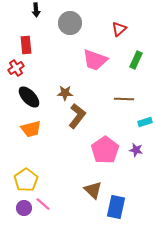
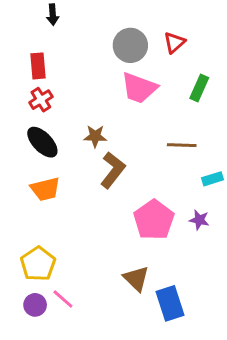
gray circle: (70, 23) -> (130, 45), moved
red cross: (16, 68) -> (41, 100), moved
blue rectangle: (116, 207) -> (170, 303), turned -30

